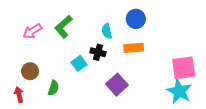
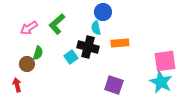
blue circle: (136, 19) -> (103, 12), moved
black cross: (98, 52) -> (88, 47), size x1.5
purple square: (117, 85) -> (114, 85), moved, turned -30
green semicircle: (53, 88) -> (38, 53), moved

